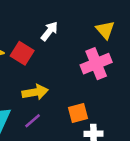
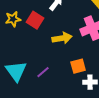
yellow arrow: (35, 92) -> (62, 38), moved

